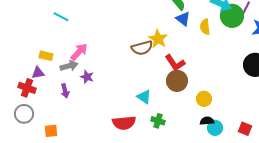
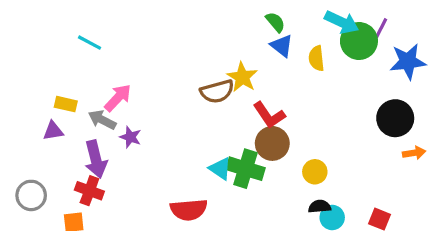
gray arrow: (69, 66) -> (102, 120), turned -138
red cross: (27, 88) -> (89, 191), moved
purple arrow: (65, 91) -> (96, 159), size x1.6
green cross: (158, 121) -> (245, 169), moved, size x1.6

